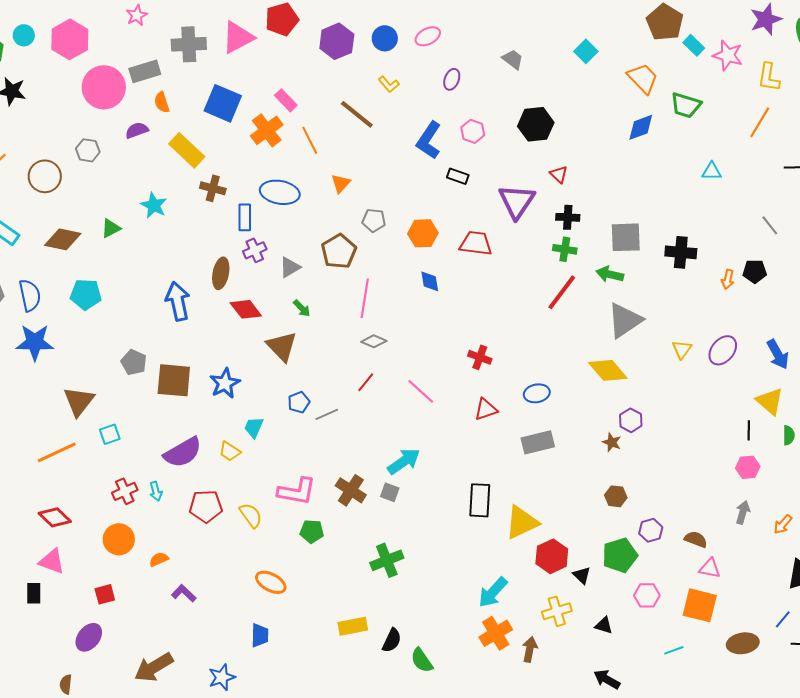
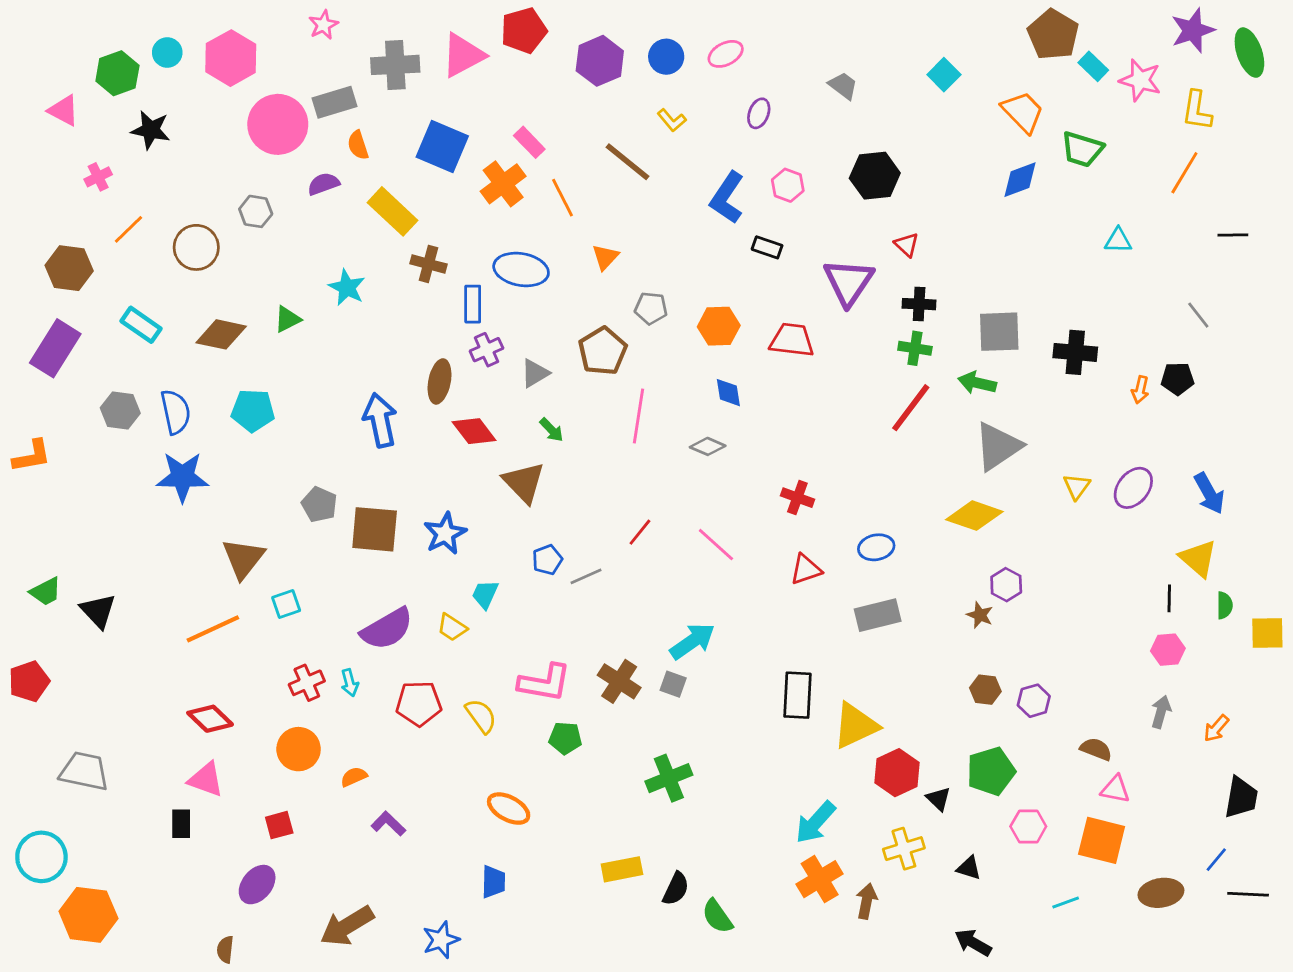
gray diamond: (374, 341) -> (708, 446), moved
yellow diamond: (608, 370) -> (974, 516), turned -30
purple hexagon: (651, 530) -> (1034, 701), moved

